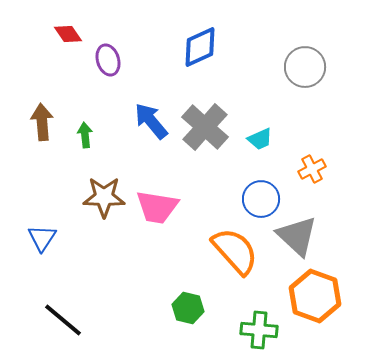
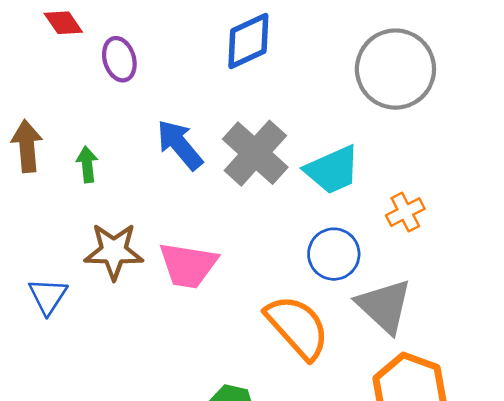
gray circle: (305, 67) -> (395, 69), size x1.4
cyan trapezoid: (260, 139) -> (332, 170), size x1.6
blue triangle: (42, 238) -> (48, 296), moved

